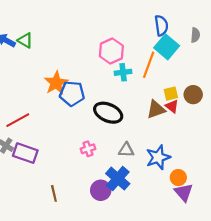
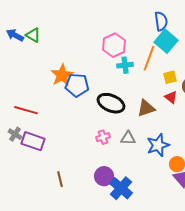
yellow square: (171, 94) -> (170, 77), moved
brown triangle: (156, 109) -> (146, 108), moved
red line: (18, 120) -> (26, 110), turned 45
pink cross: (88, 149) -> (103, 137), moved
blue cross: (118, 179) -> (121, 188), moved

